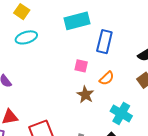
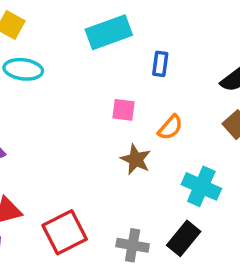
cyan ellipse: (26, 37) -> (23, 69), turned 30
blue rectangle: (104, 42) -> (160, 64), size x0.6

